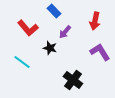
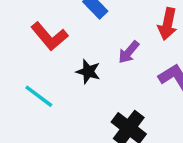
purple arrow: (65, 32) -> (129, 52), moved

